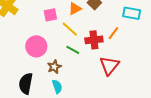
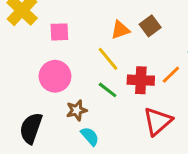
pink square: (50, 15) -> (59, 32), moved
cyan semicircle: (57, 87) -> (90, 136), moved, turned -32

